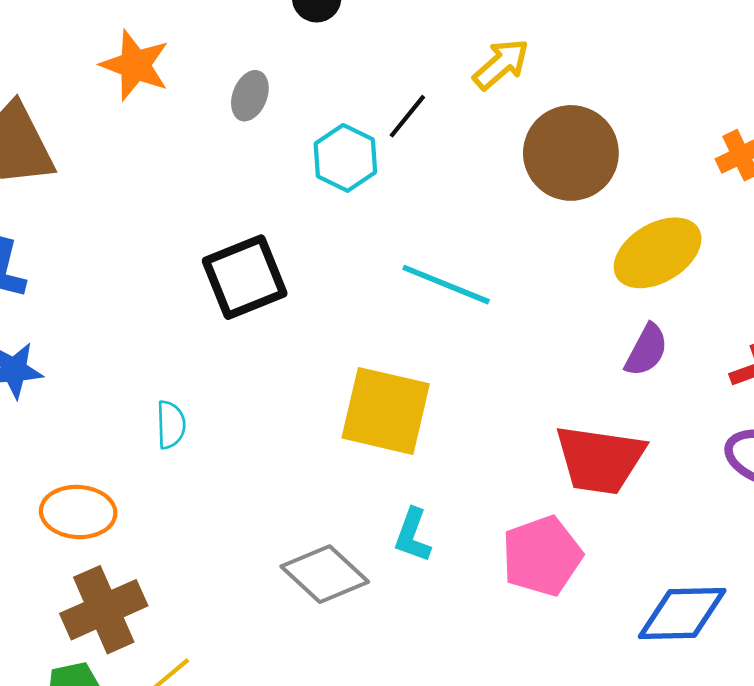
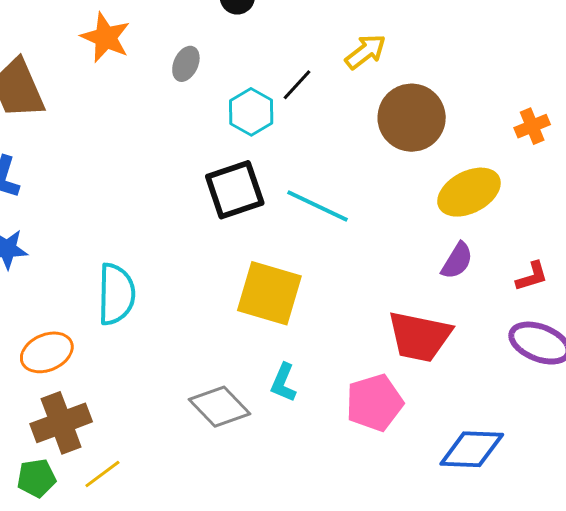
black square: (245, 277) -> (235, 190), moved
cyan semicircle: (171, 425) -> (116, 294), size x1.8
orange ellipse: (78, 512) -> (47, 352), turned -30

